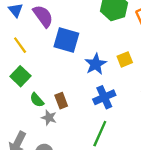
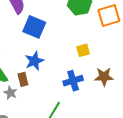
blue star: (96, 64) -> (34, 61), moved
blue cross: (104, 97) -> (73, 81), moved

